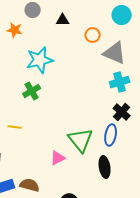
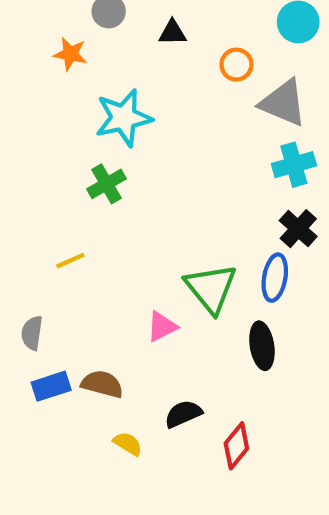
yellow line: (15, 127) -> (70, 261), turned -32

